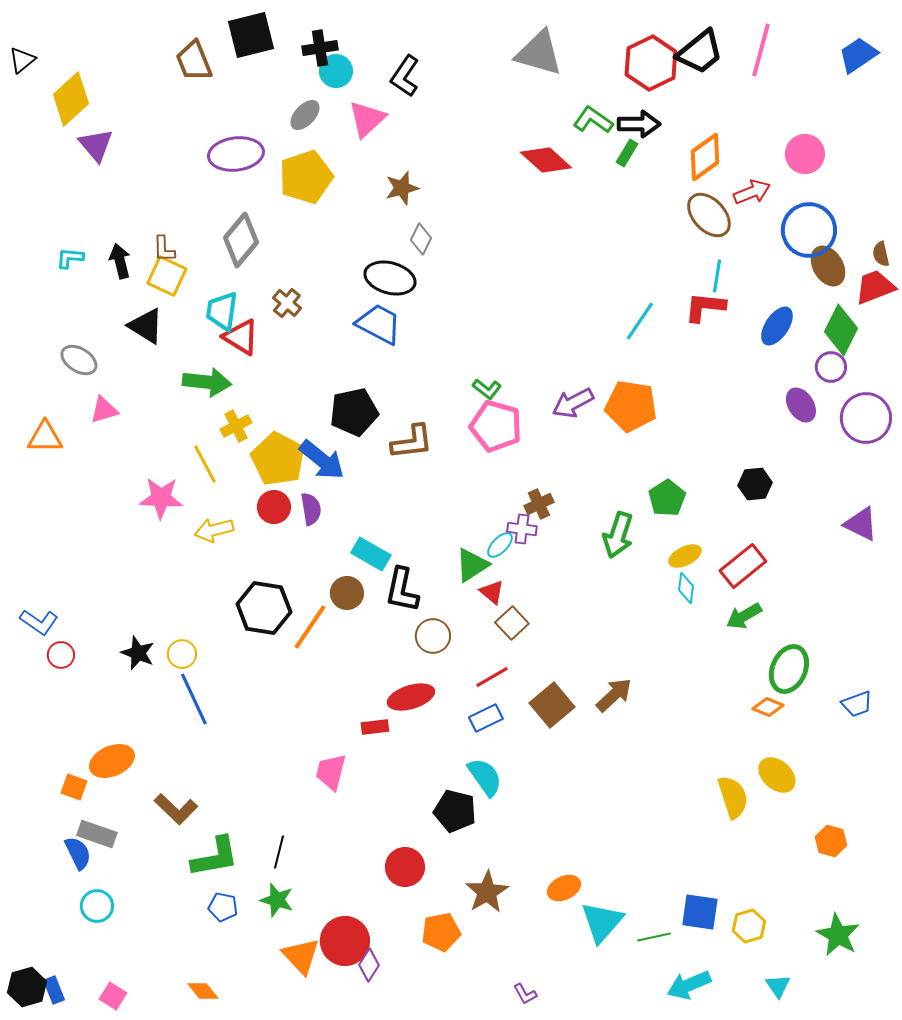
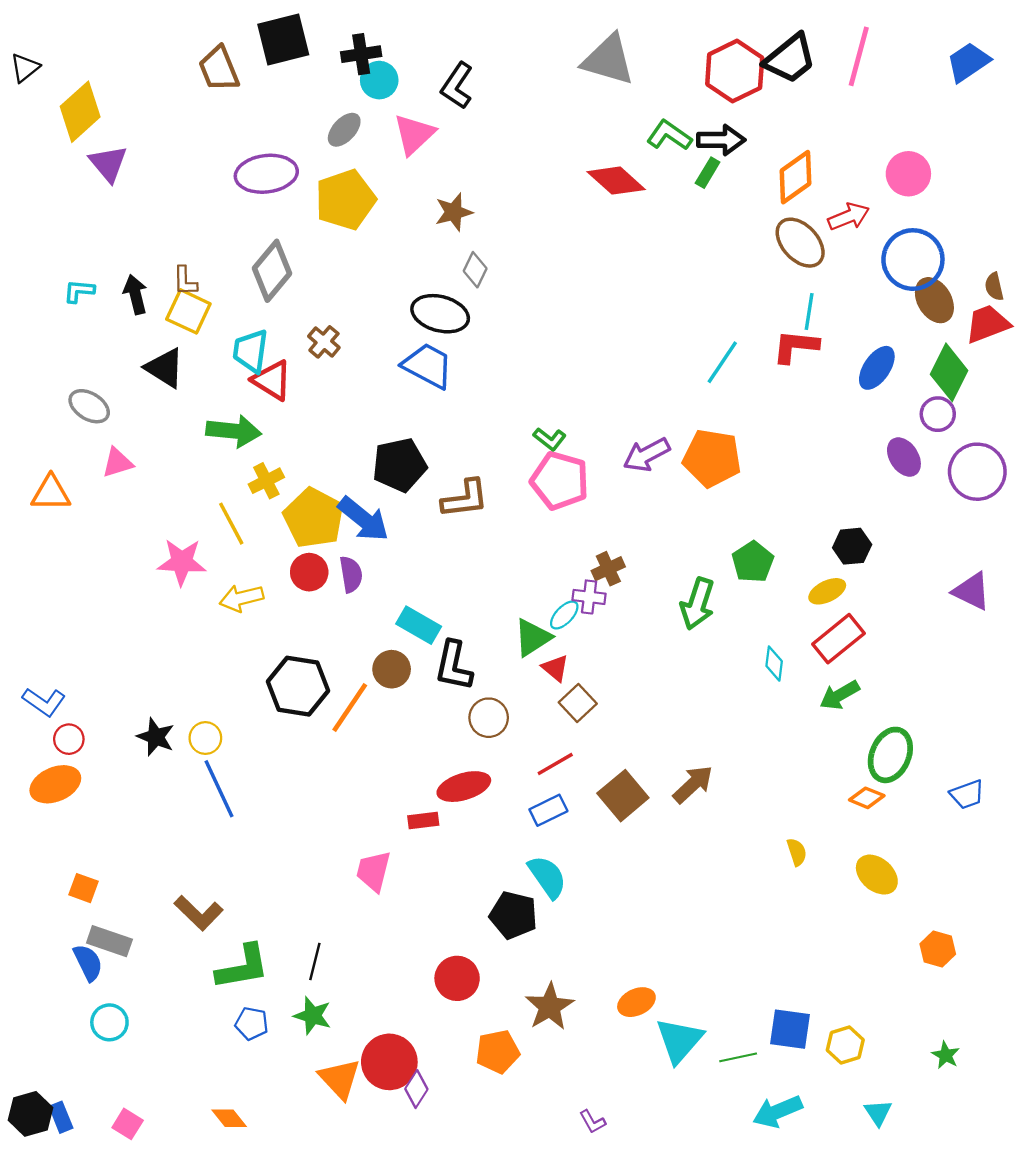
yellow ellipse: (685, 556) -> (827, 591), moved
orange ellipse: (112, 761) -> (55, 784), moved
yellow semicircle: (733, 797) -> (797, 852), moved, size x0.6
green star: (838, 935) -> (946, 1055), size x0.6

